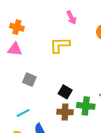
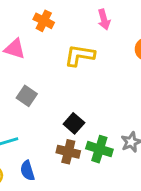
orange cross: (17, 27) -> (44, 21), moved

